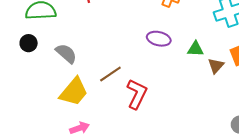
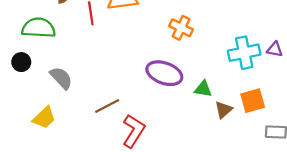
purple ellipse: (159, 39) -> (164, 73), size x1.4
yellow trapezoid: (74, 92) -> (44, 118), moved, size x0.7

